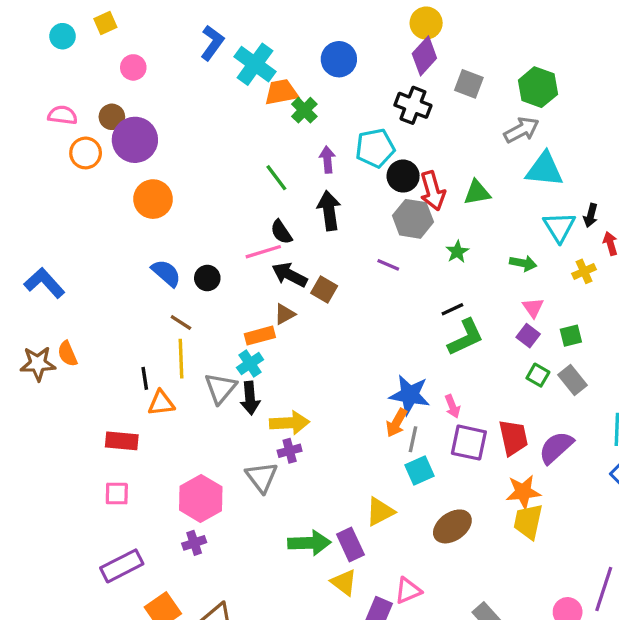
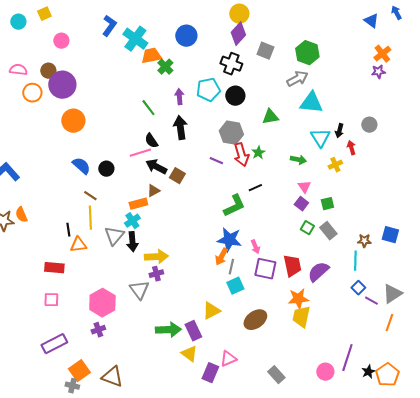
black circle: (403, 176) -> (235, 96), moved
red arrow: (433, 191) -> (241, 155), moved
green L-shape: (466, 337) -> (234, 206), moved

